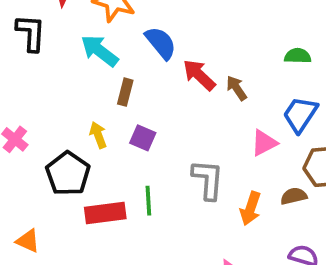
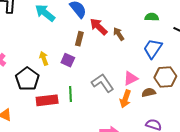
brown rectangle: (125, 92) -> (79, 39), moved
pink triangle: (264, 143) -> (131, 78), moved
gray L-shape: (208, 180) -> (103, 83), turned -40

